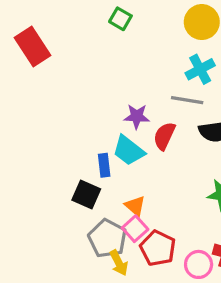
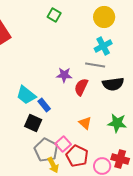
cyan trapezoid: (129, 151) -> (26, 95), moved
blue rectangle: (104, 165) -> (44, 105), turned -32
orange triangle: (135, 206) -> (85, 123), moved

